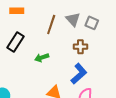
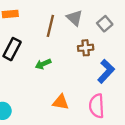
gray square: (92, 23) -> (105, 24), moved, turned 32
blue L-shape: (79, 74) -> (106, 71), moved

